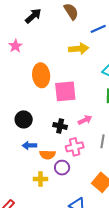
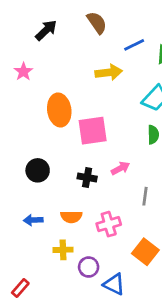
blue arrow: (29, 145) -> (33, 220), moved
pink cross: (75, 147) -> (109, 224), moved
purple circle: (62, 168) -> (89, 267), moved

